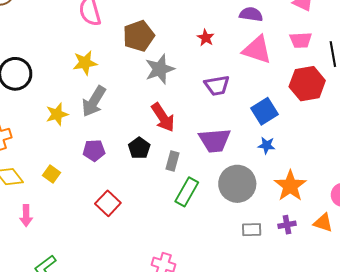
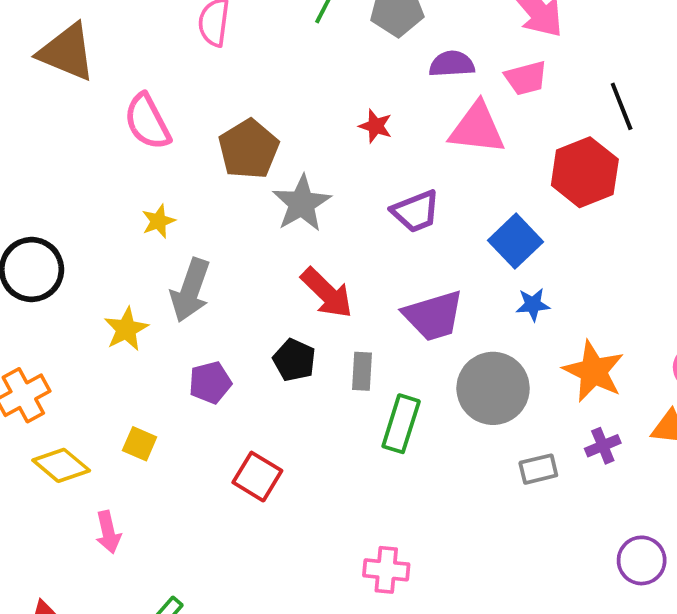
pink trapezoid: (301, 40) -> (526, 78), moved
yellow star: (85, 63) -> (158, 221), size x0.7

